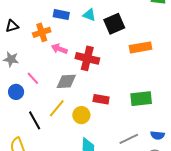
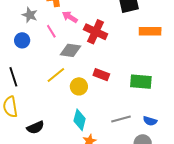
gray star: (11, 59) -> (30, 15), moved
pink line: (33, 78) -> (51, 31), moved
blue circle: (16, 92) -> (22, 40), moved
black line: (35, 120) -> (13, 77), moved

